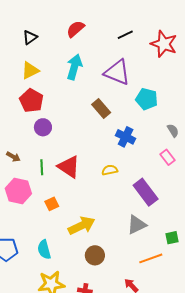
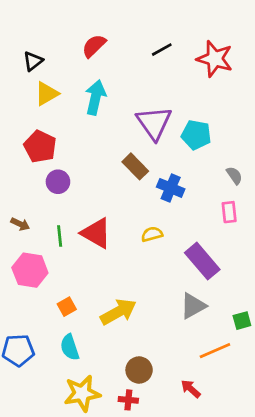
yellow triangle: (30, 70) -> (47, 94), moved
purple triangle: (117, 72) -> (154, 123), moved, turned 36
brown rectangle: (101, 108) -> (135, 166), moved
pink rectangle: (167, 157) -> (229, 212), turned 35
orange square: (52, 204) -> (67, 307), moved
brown circle: (95, 255) -> (139, 370), moved

